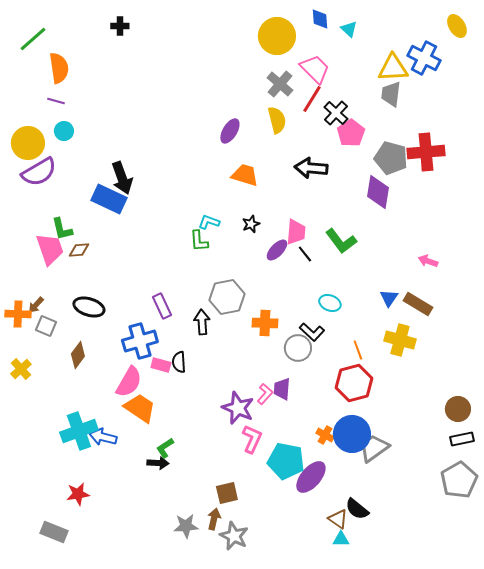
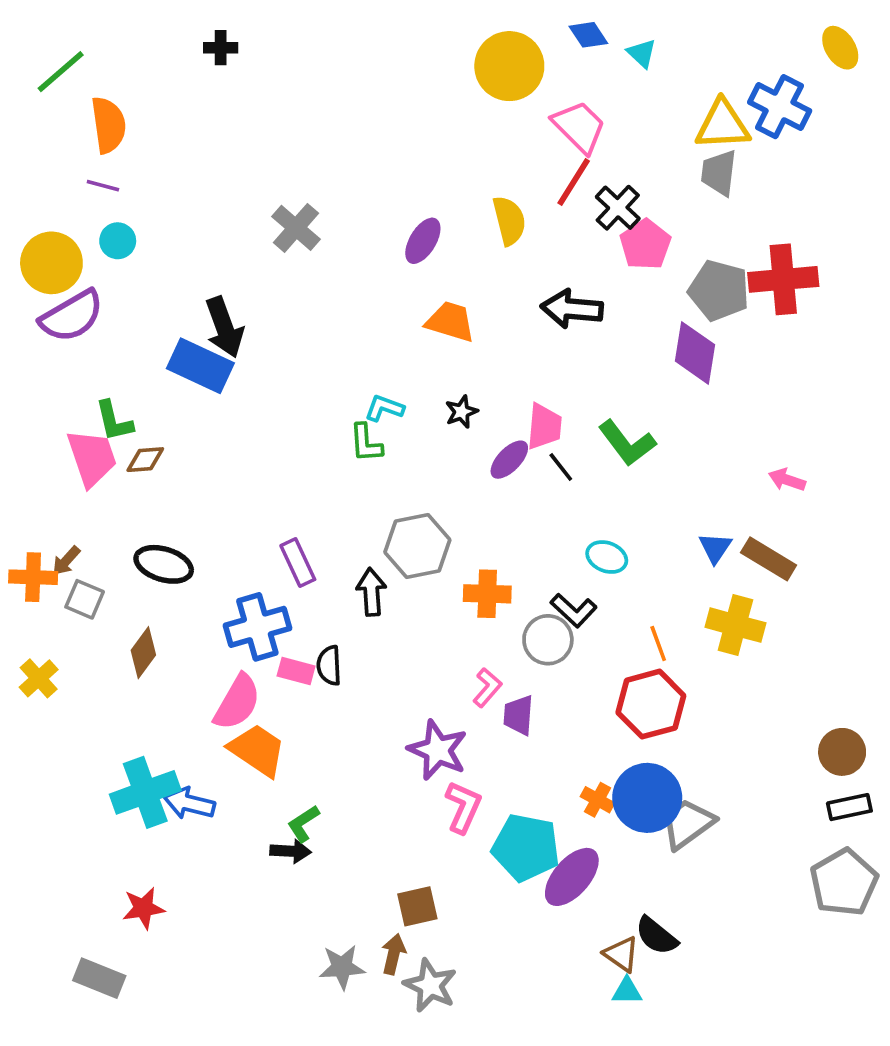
blue diamond: (320, 19) -> (588, 35), turned -30
gray cross: (280, 84) -> (296, 228), moved
pink L-shape: (265, 394) -> (487, 688), moved

